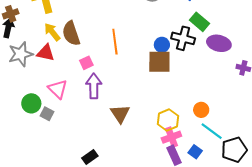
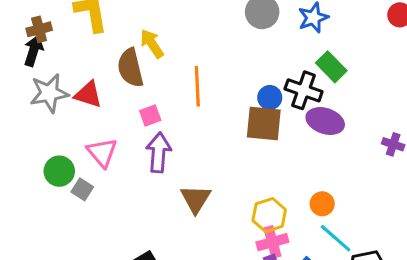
yellow arrow: (52, 32) -> (152, 44), moved
purple ellipse: (219, 43) -> (325, 121), moved

